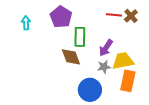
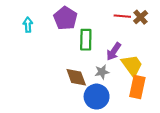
brown diamond: (71, 57) -> (76, 77), moved
yellow trapezoid: (123, 61) -> (132, 65), turned 65
gray star: (104, 67) -> (102, 72), moved

